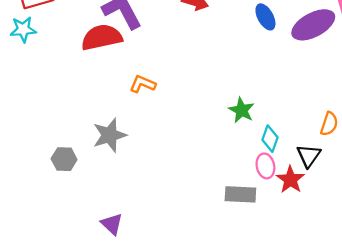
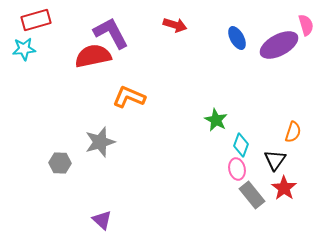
orange L-shape: (143, 84) -> (129, 97), size x1.4
red star: (290, 180) -> (284, 188), moved
gray rectangle: (240, 194) -> (252, 195), moved, turned 48

